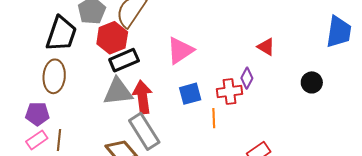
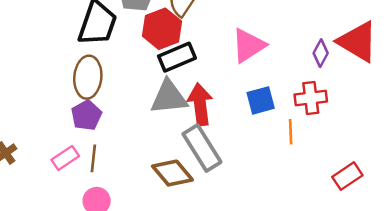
red triangle: (266, 47) -> (358, 42), size x1.8
purple diamond: (247, 78) -> (321, 53), moved
purple pentagon: (37, 114) -> (86, 115), moved, turned -30

